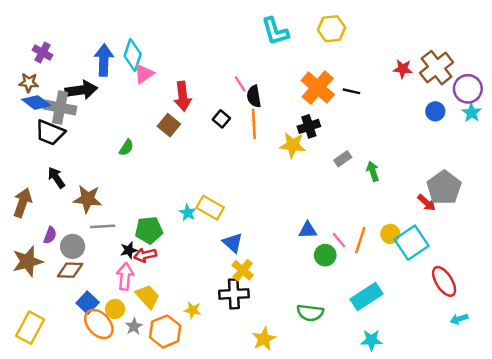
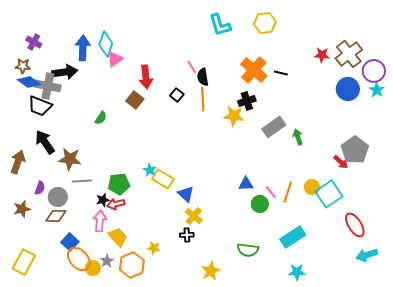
blue circle: (435, 111) -> (348, 89), size x1.5
gray rectangle: (343, 159) -> (274, 127), size x1.6
black arrow: (56, 178) -> (45, 142), size x1.4
yellow rectangle: (210, 208) -> (163, 179), moved
brown star: (28, 261) -> (22, 209), size x0.7
black cross: (234, 294) -> (187, 235), size x0.6
yellow circle: (115, 309) -> (93, 268), moved
cyan arrow: (459, 319) -> (367, 255), size x1.5

